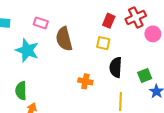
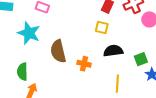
brown semicircle: (64, 39) -> (58, 51), moved
black semicircle: (116, 67) -> (113, 51), turned 78

